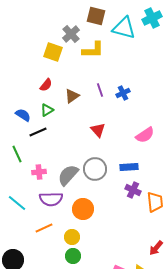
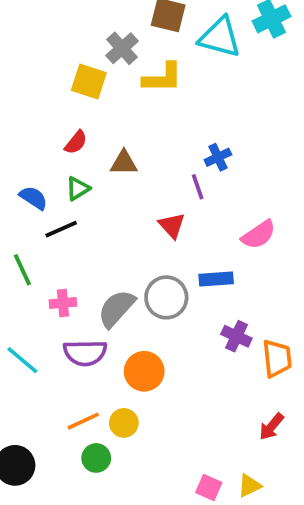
purple line: (100, 90) -> (198, 187), moved
brown triangle: (72, 96) -> (124, 163), turned 35
blue rectangle: (129, 167) -> (216, 279), moved
orange line: (44, 228) -> (83, 421), moved
red arrow: (156, 248) -> (271, 427), moved
green circle: (73, 256) -> (96, 458), moved

